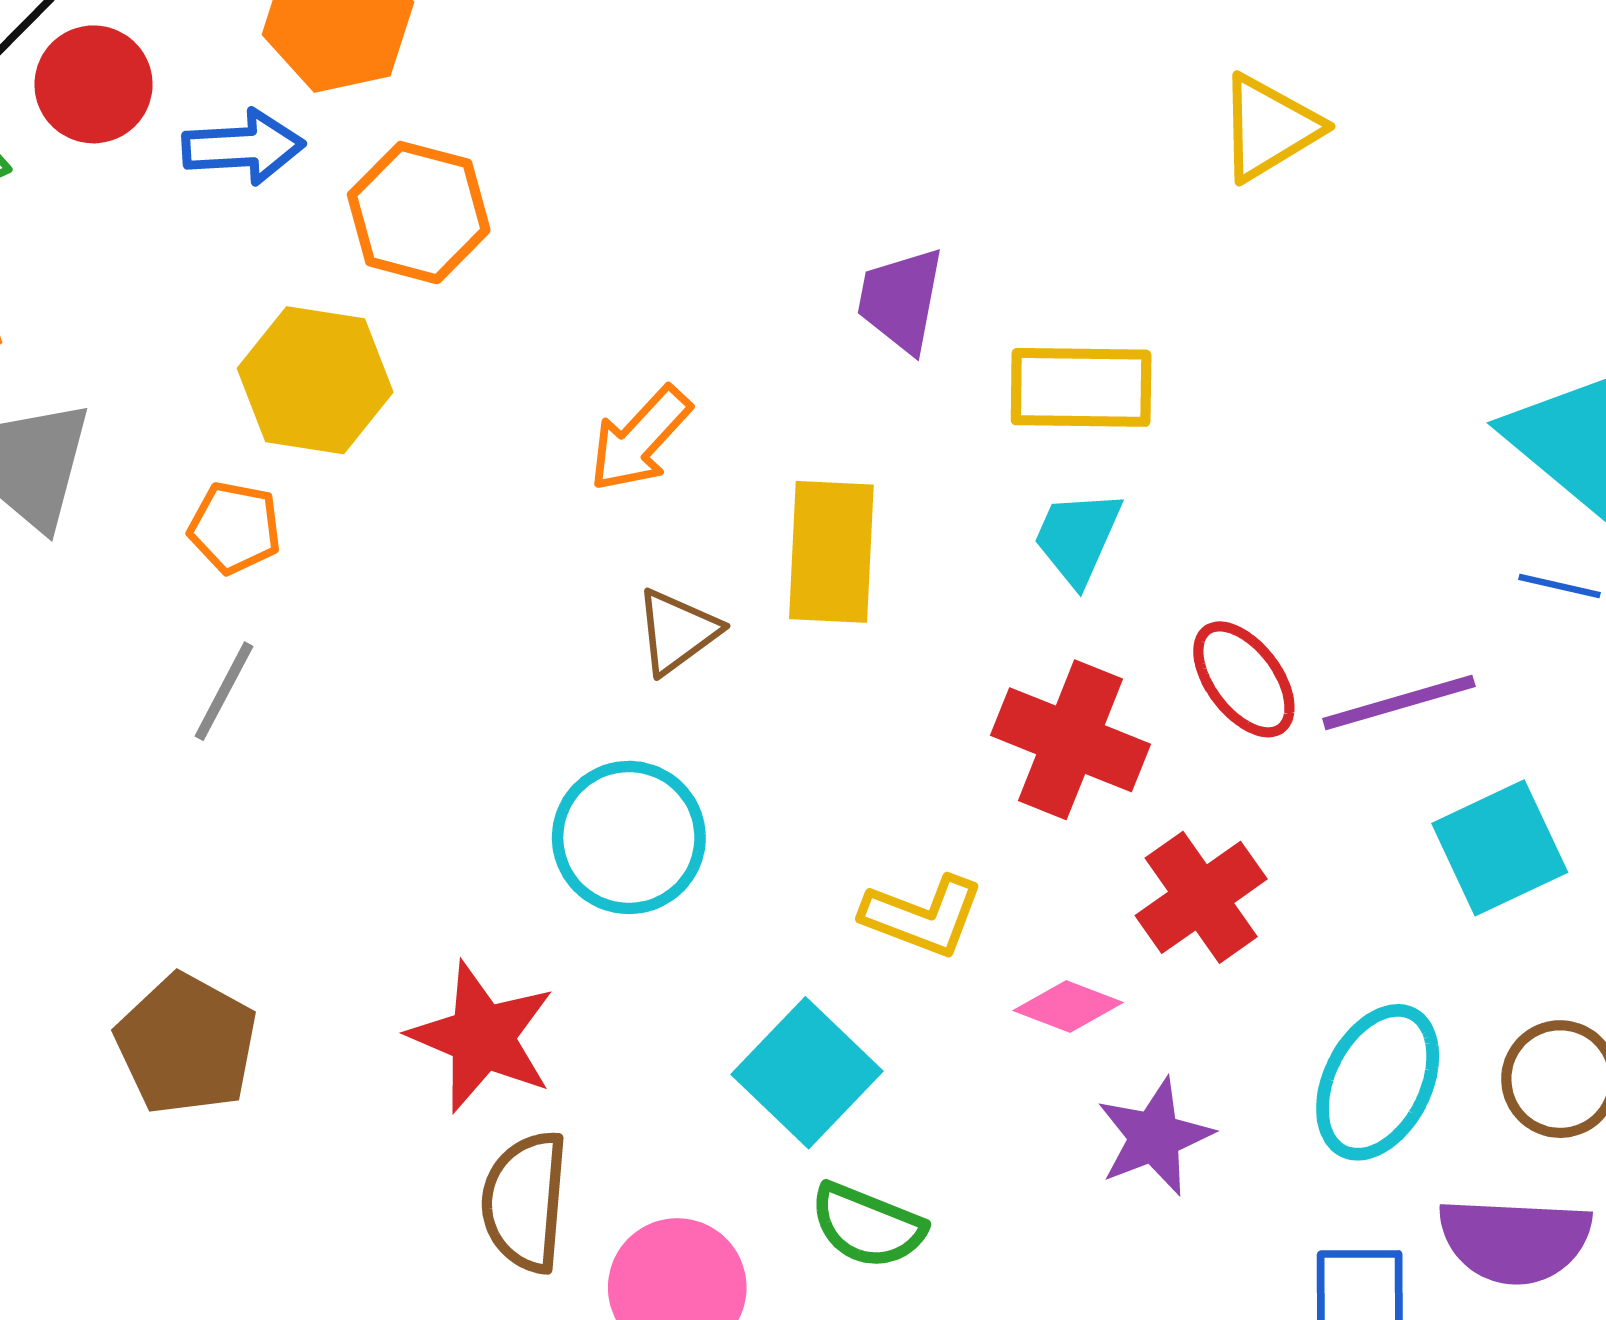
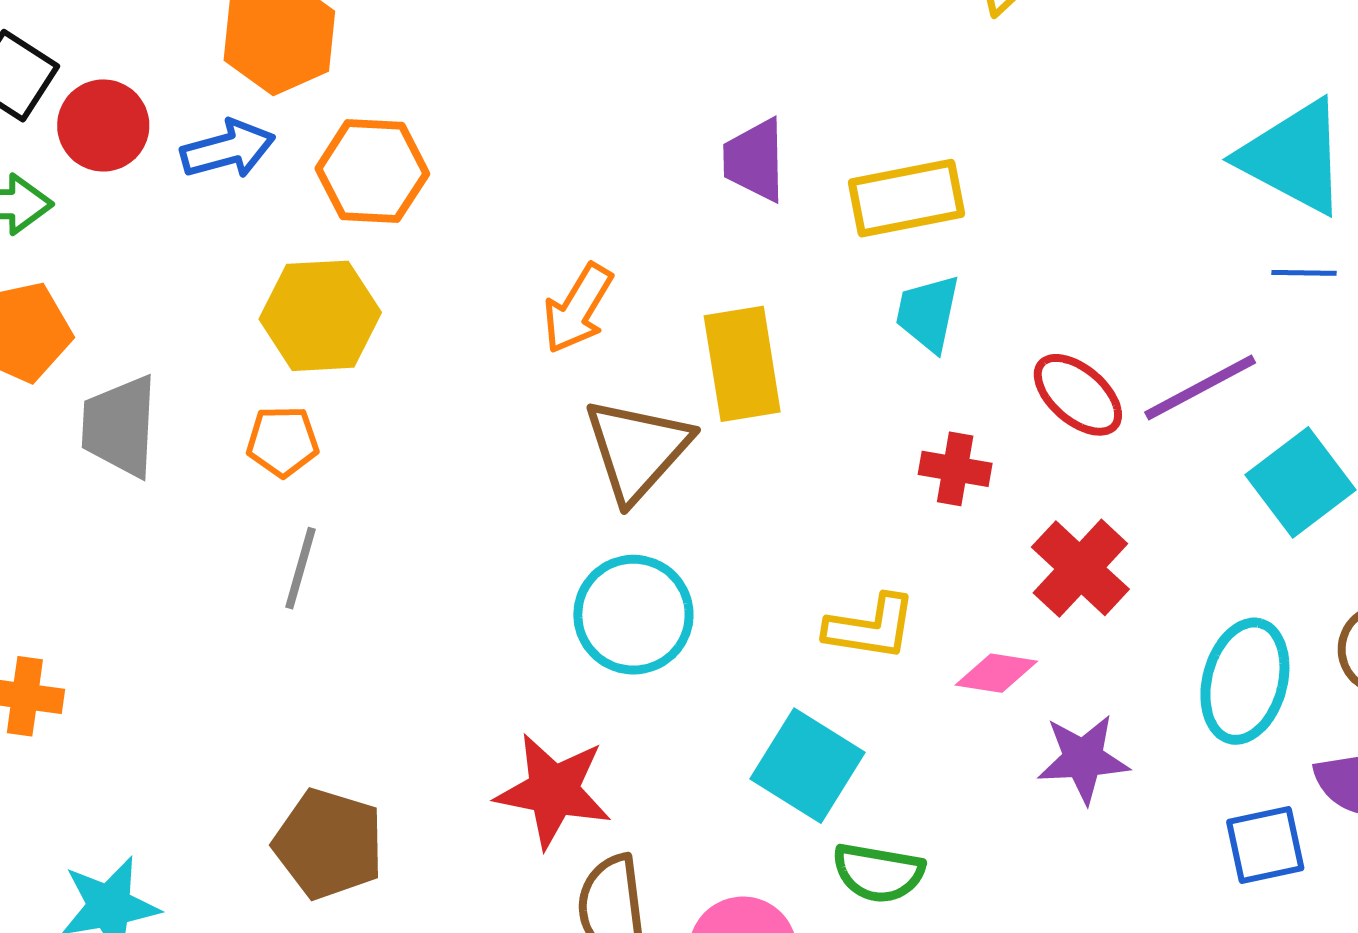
brown triangle: (677, 631) -> (637, 449), size x1.6
red cross: (1070, 740) -> (955, 469), size x0.6
purple star: (1154, 1137) -> (1083, 759), turned 30

